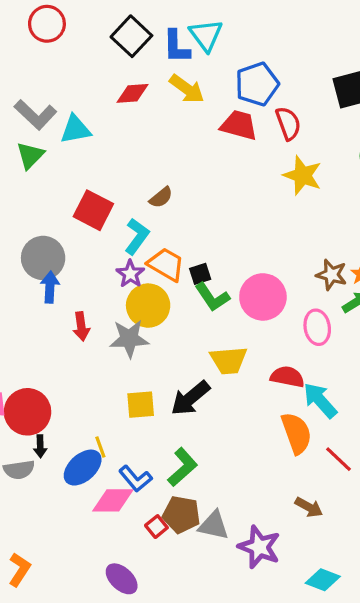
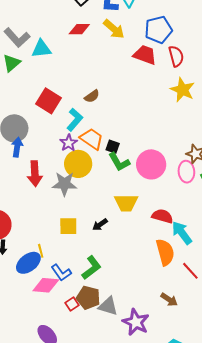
black square: (200, 274) -> (113, 147), turned 32
red arrow: (81, 326) -> (35, 174), size x1.4
pink ellipse: (317, 327) -> (186, 172), moved
black arrow: (190, 398) -> (100, 225), size x0.6

